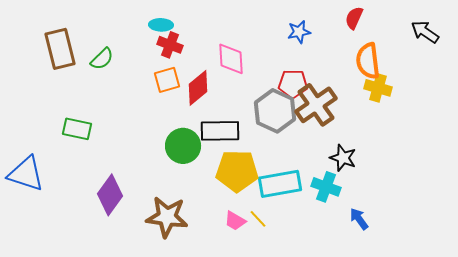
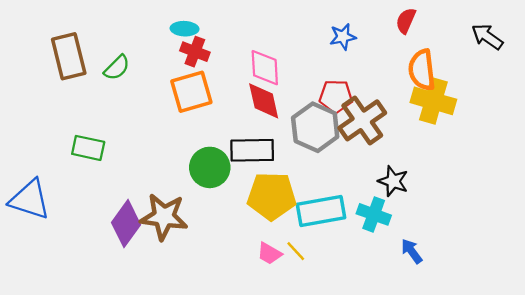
orange square: (167, 80) -> (191, 92), size x1.4
red diamond: (198, 88) -> (264, 101), moved, turned -63
yellow cross: (378, 88) -> (433, 101), size x1.4
brown star: (167, 217) -> (164, 217), moved

